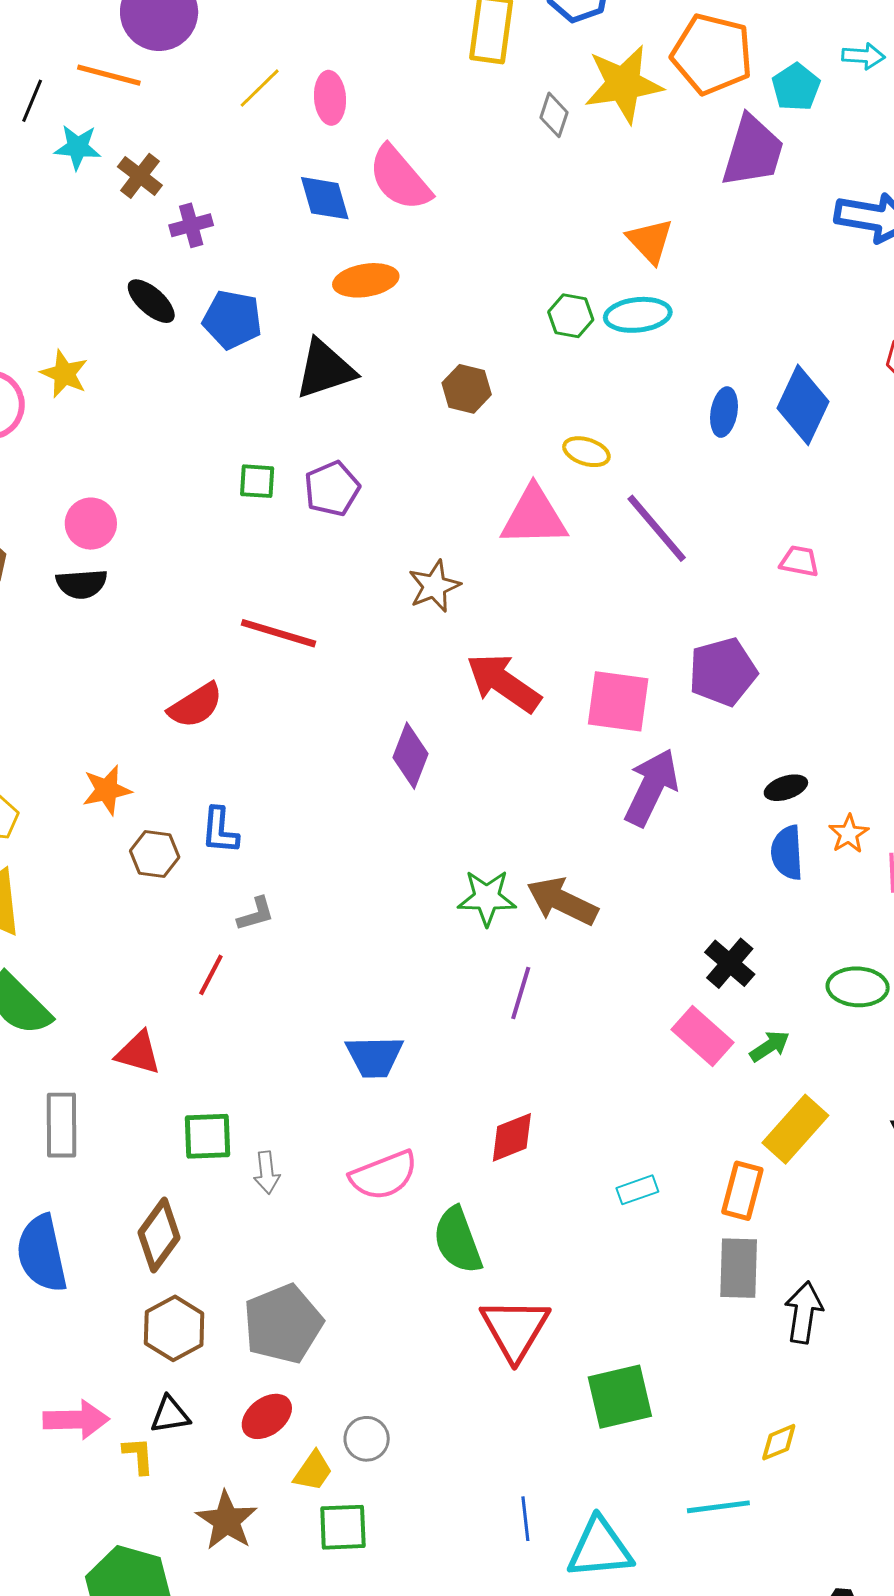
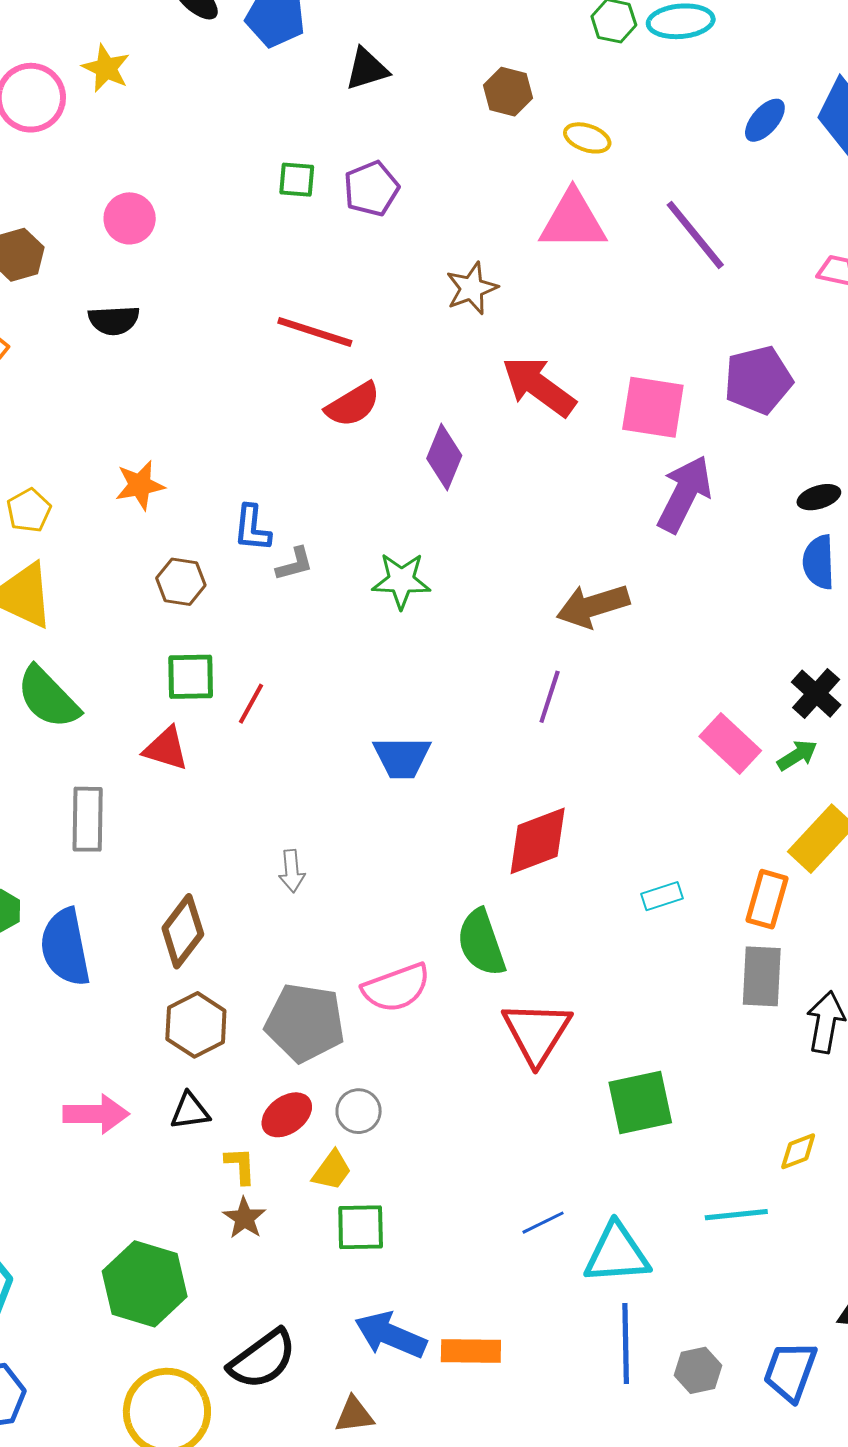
black triangle: (325, 369) -> (367, 69), size x0.7
blue ellipse: (724, 412) -> (765, 120), turned 30
yellow ellipse: (586, 452) -> (587, 138), moved
black semicircle: (82, 584) -> (114, 320), moved
red semicircle: (196, 705) -> (353, 405), moved
brown hexagon: (155, 854) -> (181, 582), moved
green star: (487, 898) -> (401, 581), moved
brown arrow: (562, 901) -> (593, 606), turned -44
gray L-shape: (256, 914) -> (295, 564), moved
black cross: (730, 963) -> (816, 694), moved
red line: (211, 975) -> (251, 704), moved
green square: (208, 1136) -> (191, 677), moved
red diamond: (512, 1137) -> (538, 841), size x1.4
pink semicircle: (384, 1175) -> (396, 988), moved
gray pentagon: (283, 1324) -> (305, 1023), turned 30
gray circle: (367, 1439) -> (359, 1111), moved
yellow L-shape: (138, 1455) -> (240, 1166), moved
blue line: (525, 1519) -> (543, 1223), turned 69
brown star: (227, 1521) -> (244, 1218), size x0.7

